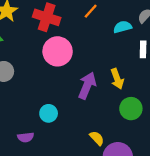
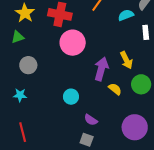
purple semicircle: (26, 137) -> (91, 120), moved, turned 48
yellow semicircle: (97, 138) -> (115, 89), moved

